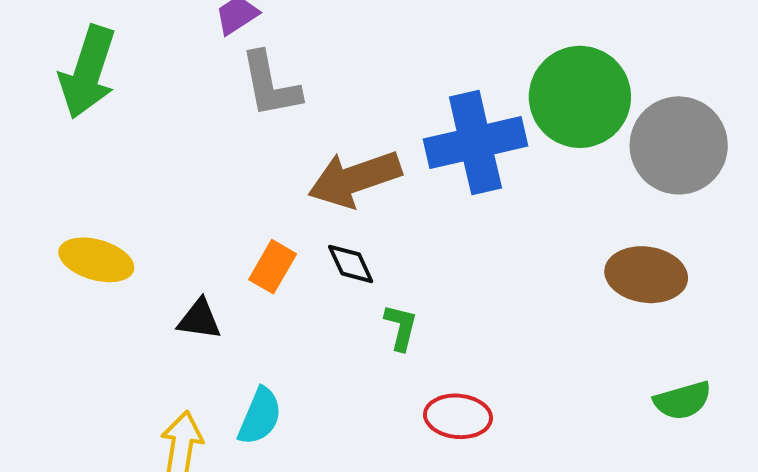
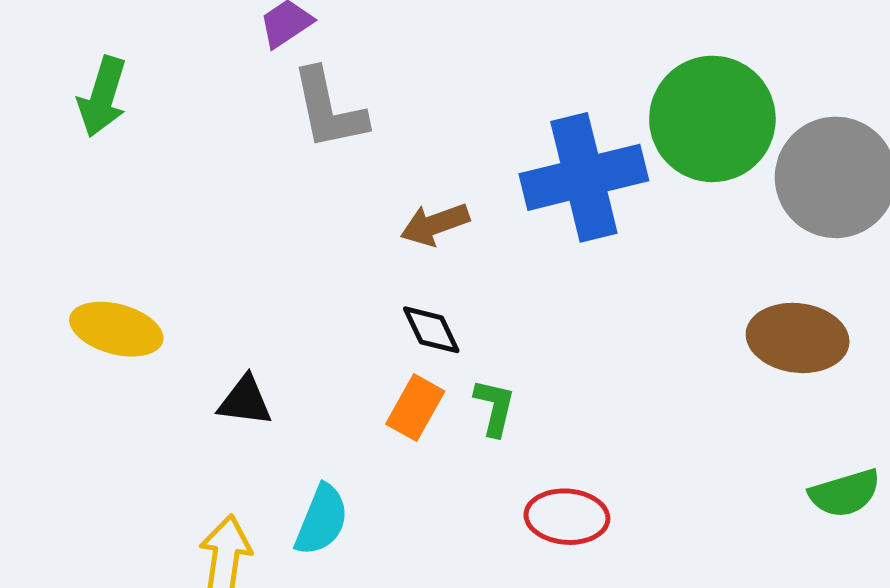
green arrow: (88, 72) -> (102, 97), size x0.7
brown arrow: (355, 179) -> (435, 224), size x0.6
orange rectangle: (273, 267) -> (415, 408), moved

